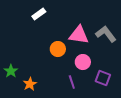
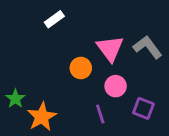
pink triangle: (79, 35) -> (110, 49), turned 45
orange star: (30, 84) -> (42, 117), size x1.5

